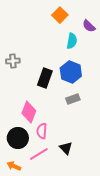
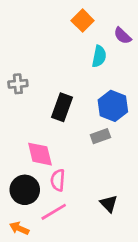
blue hexagon: (71, 72) -> (113, 106), moved
pink diamond: (29, 112) -> (40, 154), turned -35
black triangle: (66, 148) -> (109, 204), moved

